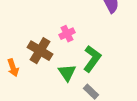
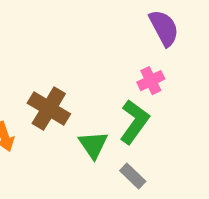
pink cross: (67, 34) -> (151, 81), moved

